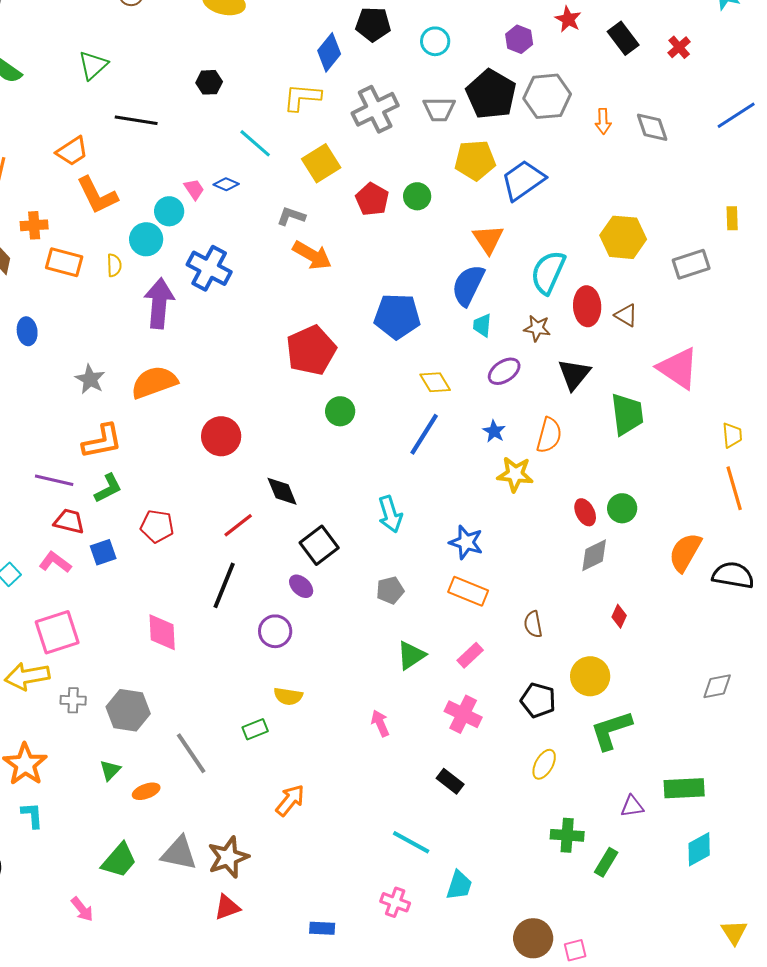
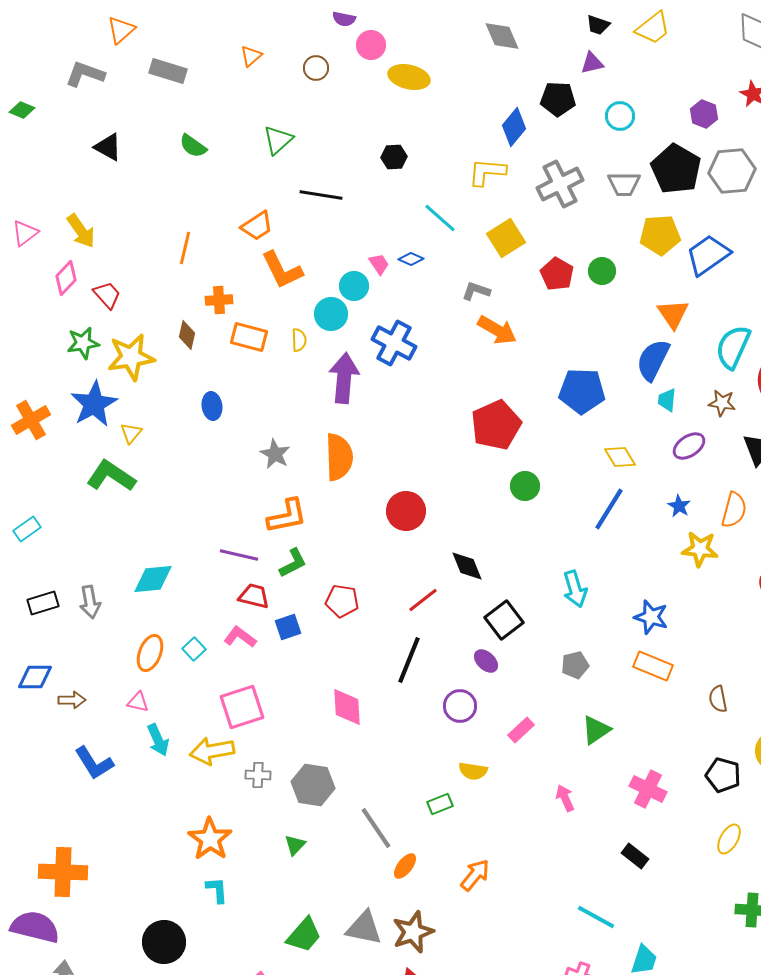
orange semicircle: (154, 382) -> (339, 457), turned 108
pink rectangle: (470, 655) -> (521, 730), moved
orange ellipse: (146, 791) -> (405, 866), moved, turned -32

